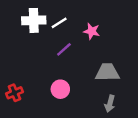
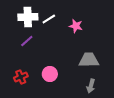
purple line: (64, 49) -> (27, 41), moved
red cross: (14, 93) -> (21, 77), moved

